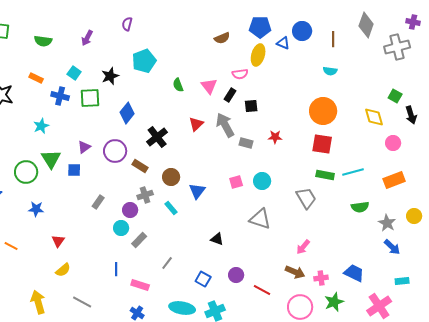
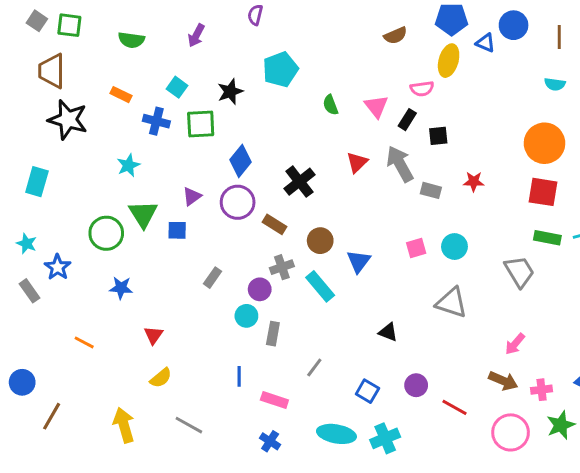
blue diamond: (127, 113) -> (241, 161), moved
cyan rectangle: (171, 208) -> (320, 286), size x1.5
gray rectangle: (139, 240) -> (273, 334), turned -35

